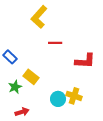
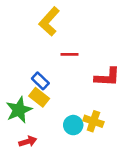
blue rectangle: (10, 57) -> (40, 81), moved
green star: (15, 87) -> (19, 110), size x1.5

